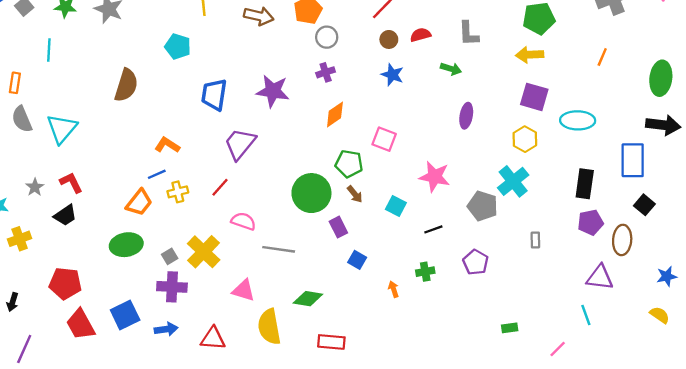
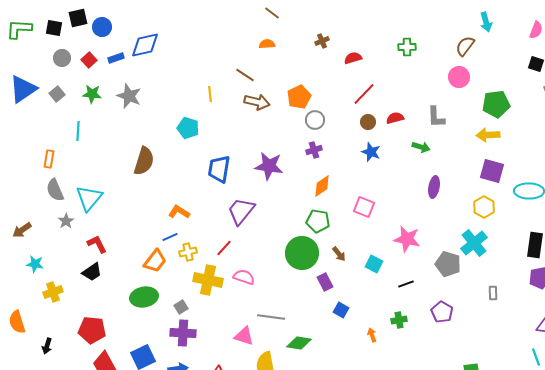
green pentagon: (349, 164) -> (318, 221), moved
gray star: (35, 187) -> (66, 221), moved
gray line: (279, 249) -> (271, 317), moved
yellow cross: (204, 252) -> (208, 280), moved, turned -32

